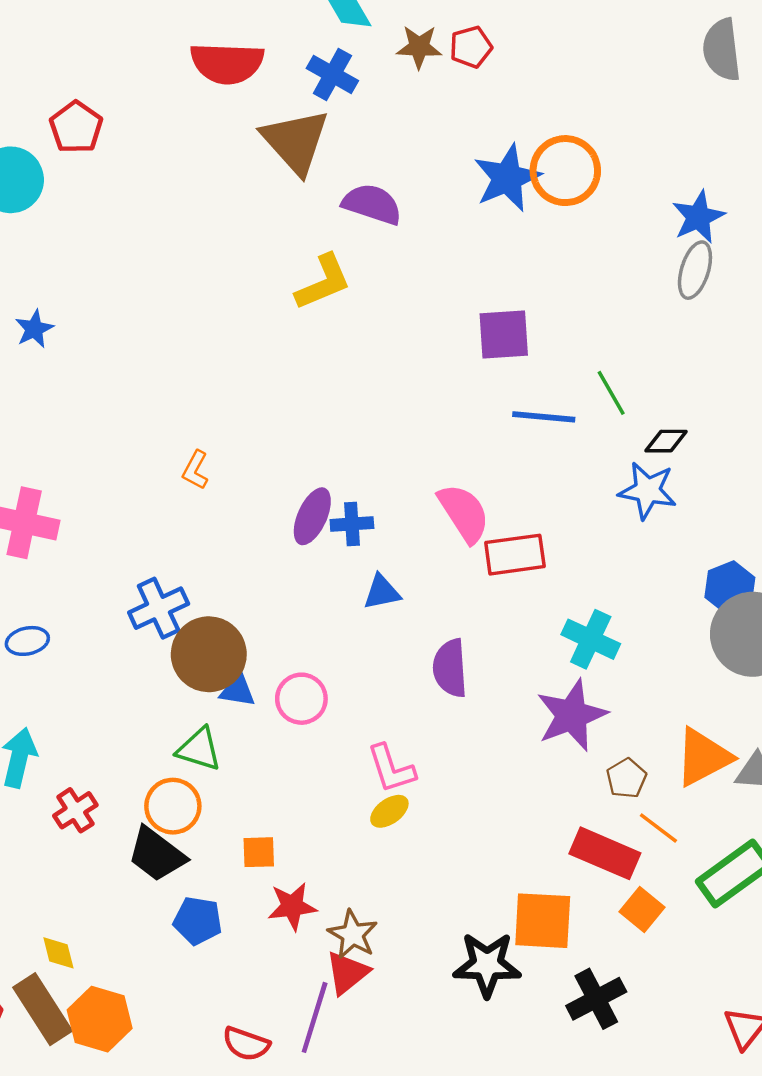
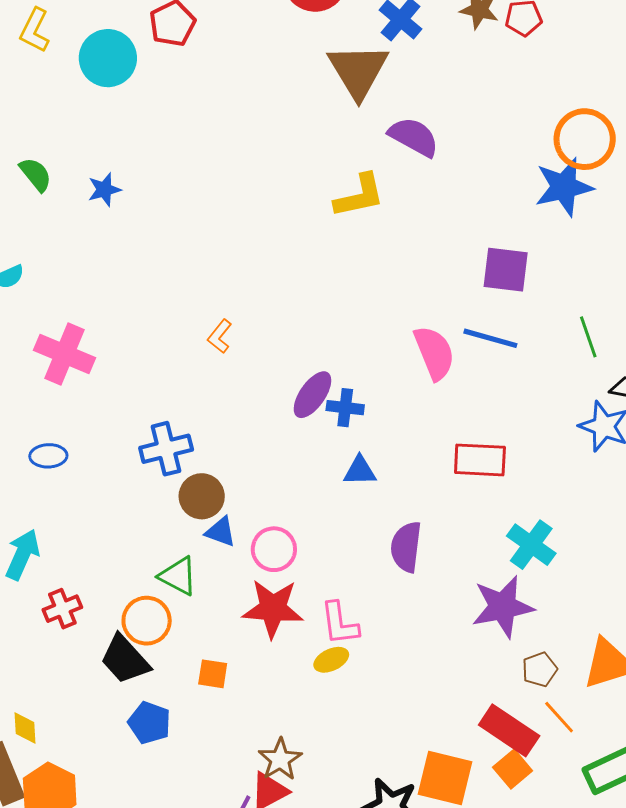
blue star: (507, 178) -> (564, 187), moved
blue line: (544, 417) -> (490, 338), moved
pink semicircle: (464, 513) -> (434, 353), moved
brown circle: (209, 654) -> (202, 496), size x0.7
red star: (292, 906) -> (273, 608), moved, size x1.4
orange square: (642, 910) -> (513, 769), moved

